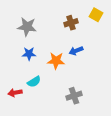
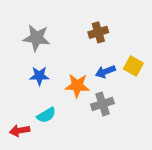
yellow square: (96, 15) -> (133, 66), moved
gray cross: (74, 96) -> (102, 104), moved

